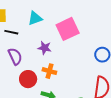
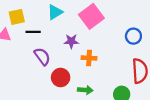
orange cross: (49, 71) -> (89, 58), moved

